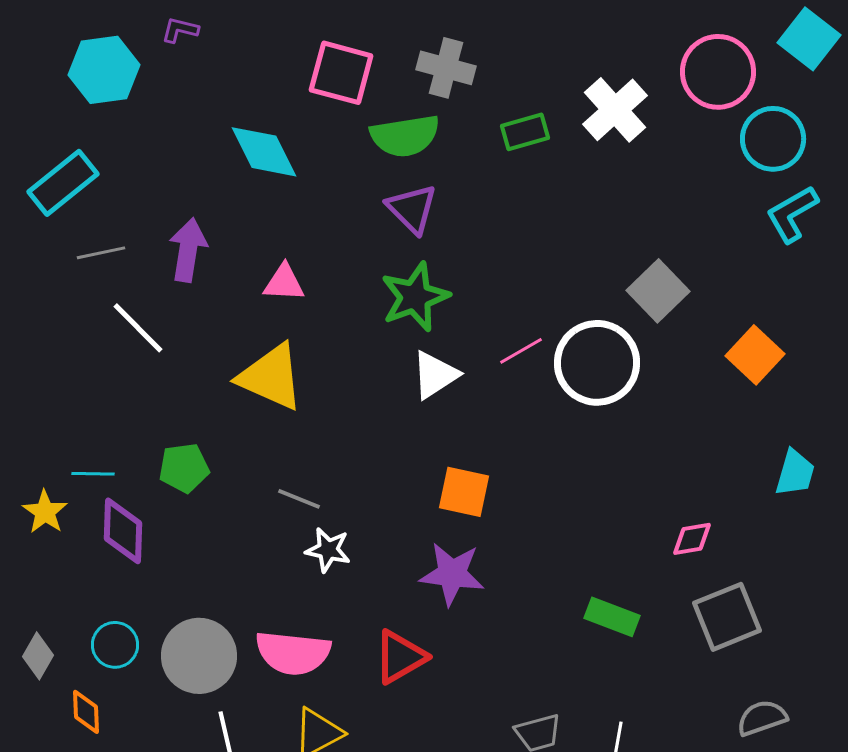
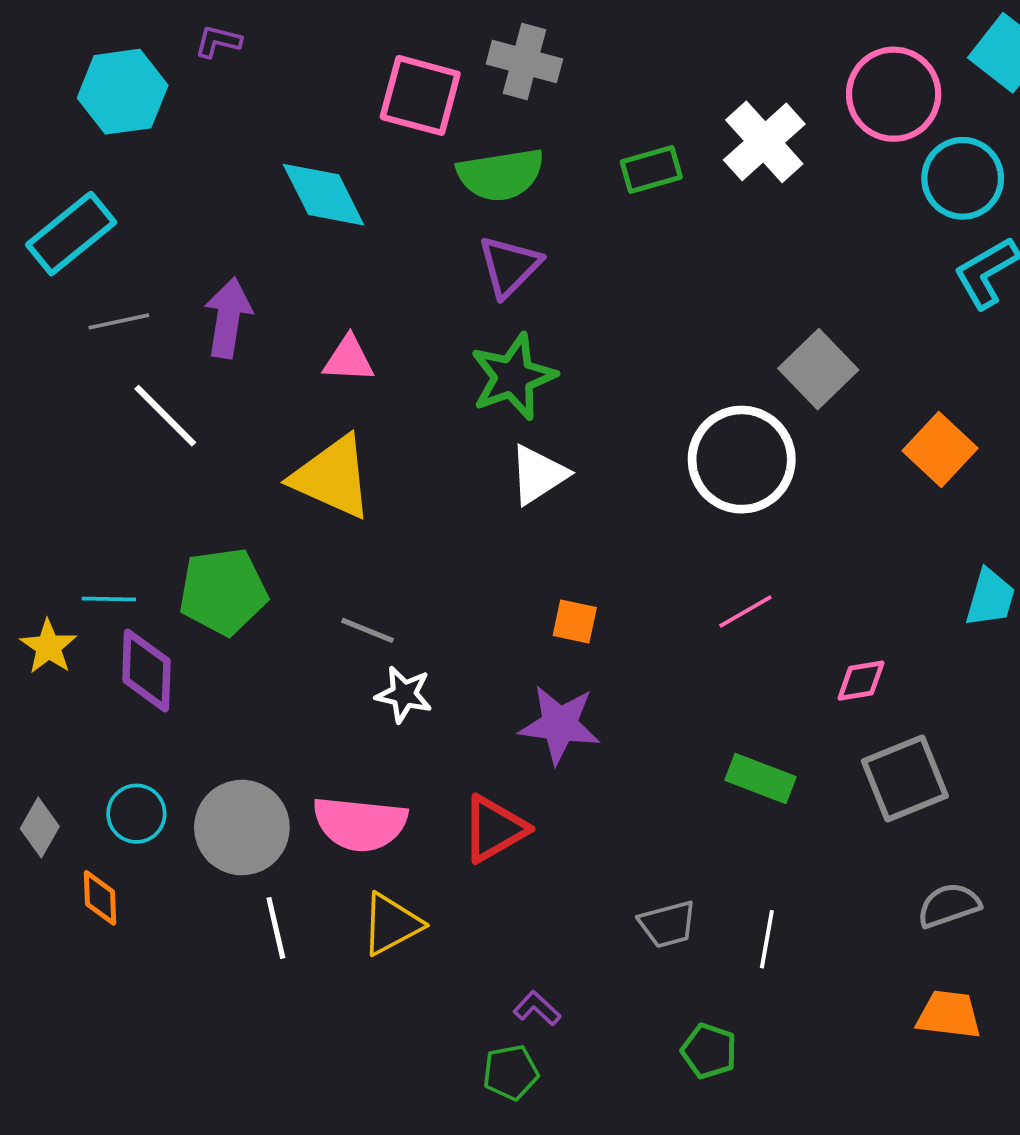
gray cross: (446, 68) -> (524, 62), moved
purple triangle: (412, 209) -> (509, 266), turned 30
pink line: (521, 351) -> (745, 612), moved
green pentagon: (184, 468) -> (223, 591), size x1.4
orange square: (464, 492) -> (575, 622), size x0.7

